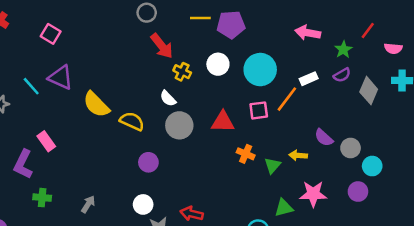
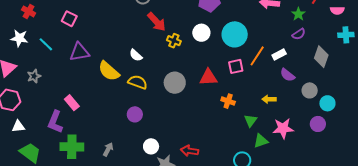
purple triangle: (61, 77) -> (79, 52), turned -30
white rectangle: (309, 79) -> (279, 54), moved
cyan line: (31, 86) -> (46, 44), moved
gray diamond: (369, 91) -> (321, 57), moved
white semicircle: (168, 98) -> (136, 55), moved
purple semicircle: (324, 138) -> (287, 75), moved
purple circle: (148, 162) -> (135, 114), moved
green triangle: (272, 165) -> (250, 121), moved
green cross: (42, 198) -> (72, 147), size x1.6

